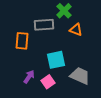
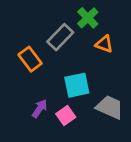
gray rectangle: (44, 25) -> (60, 37), turned -42
orange rectangle: (22, 41) -> (30, 59), turned -42

